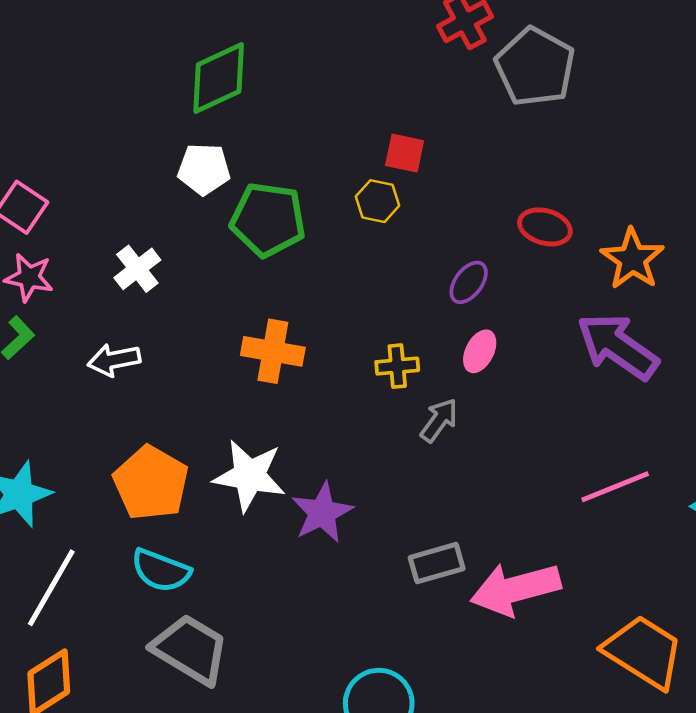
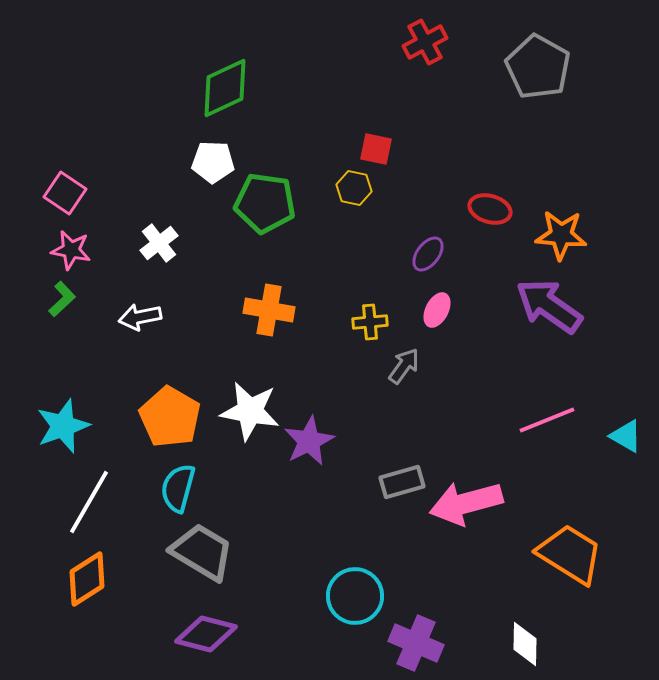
gray pentagon: (535, 67) -> (538, 67), moved
orange star: (632, 259) -> (561, 235), turned -30
cyan semicircle: (161, 570) -> (178, 488), turned 84

